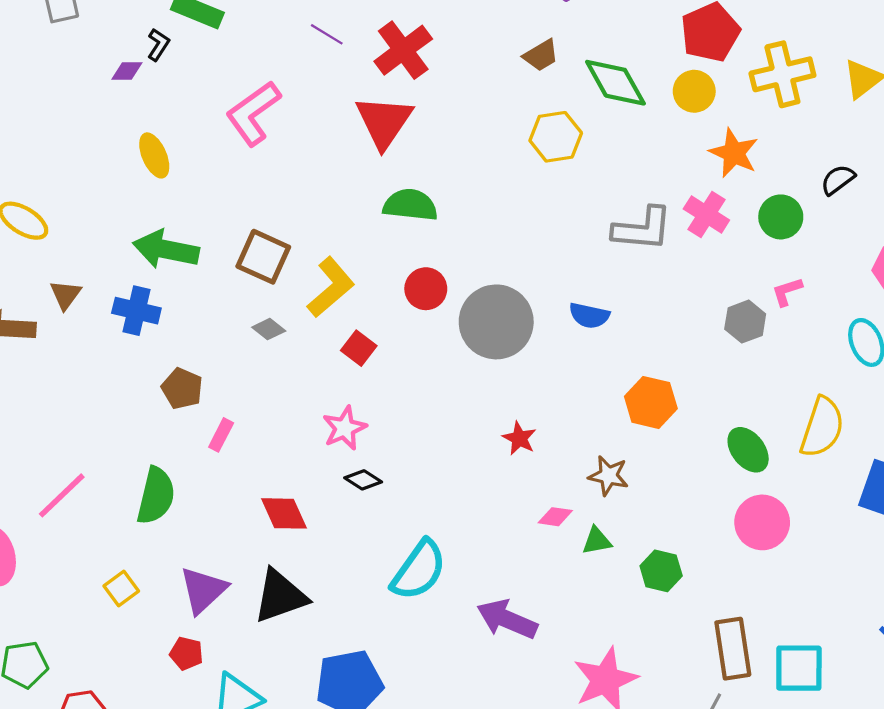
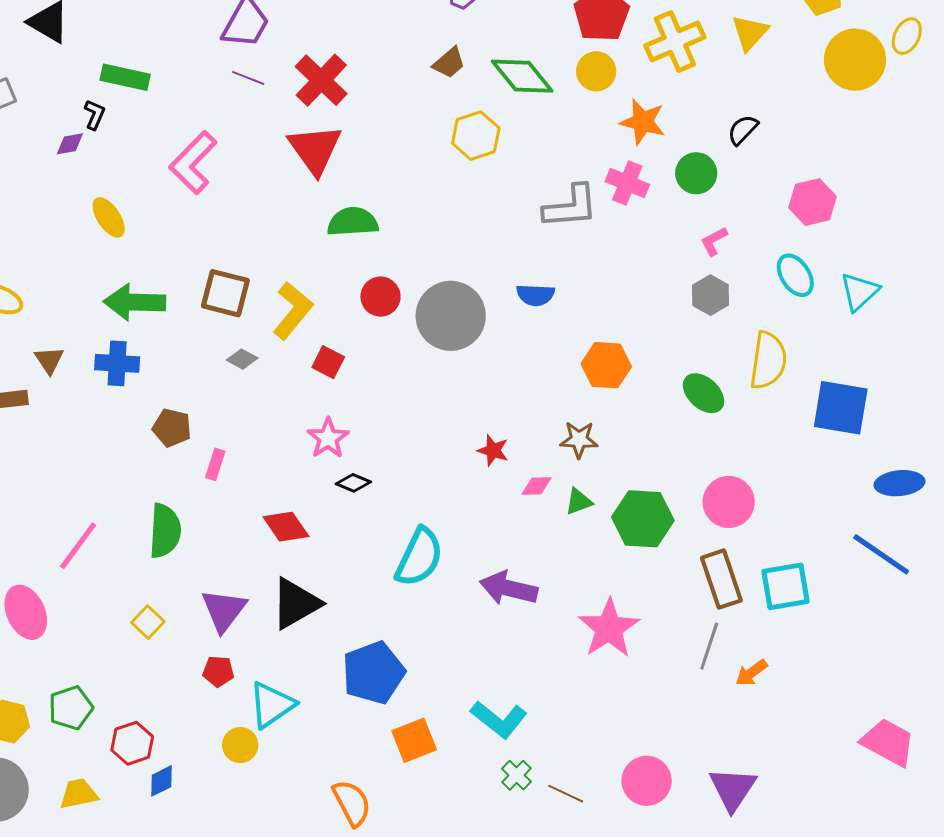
gray hexagon: (745, 322) -> (710, 295), moved
red star: (519, 438) -> (493, 450), moved
pink circle: (762, 522) -> (729, 502), moved
green hexagon: (661, 571) -> (643, 519), size x1.5

